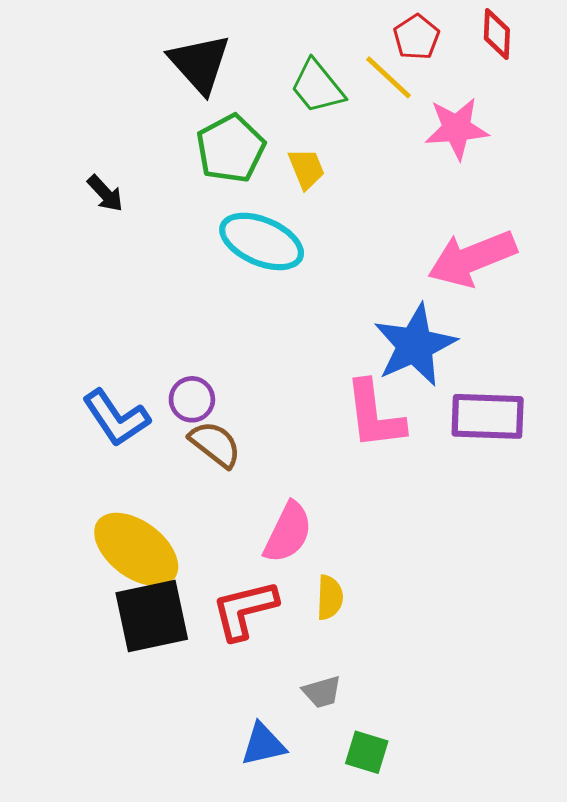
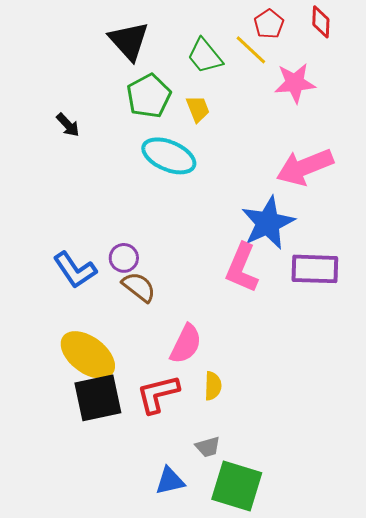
pink L-shape: (375, 415) -> (242, 268), turned 30
green square: (367, 752) -> (237, 486), size x1.8

